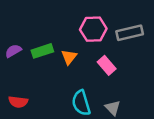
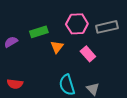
green rectangle: (42, 51) -> (39, 32), moved

